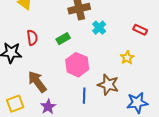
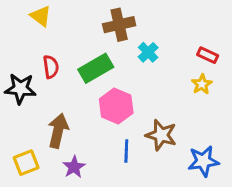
green rectangle: (63, 39) -> (96, 68), size x1.6
yellow star: (127, 58) -> (202, 84), moved
brown arrow: (37, 82) -> (58, 131), turned 50

